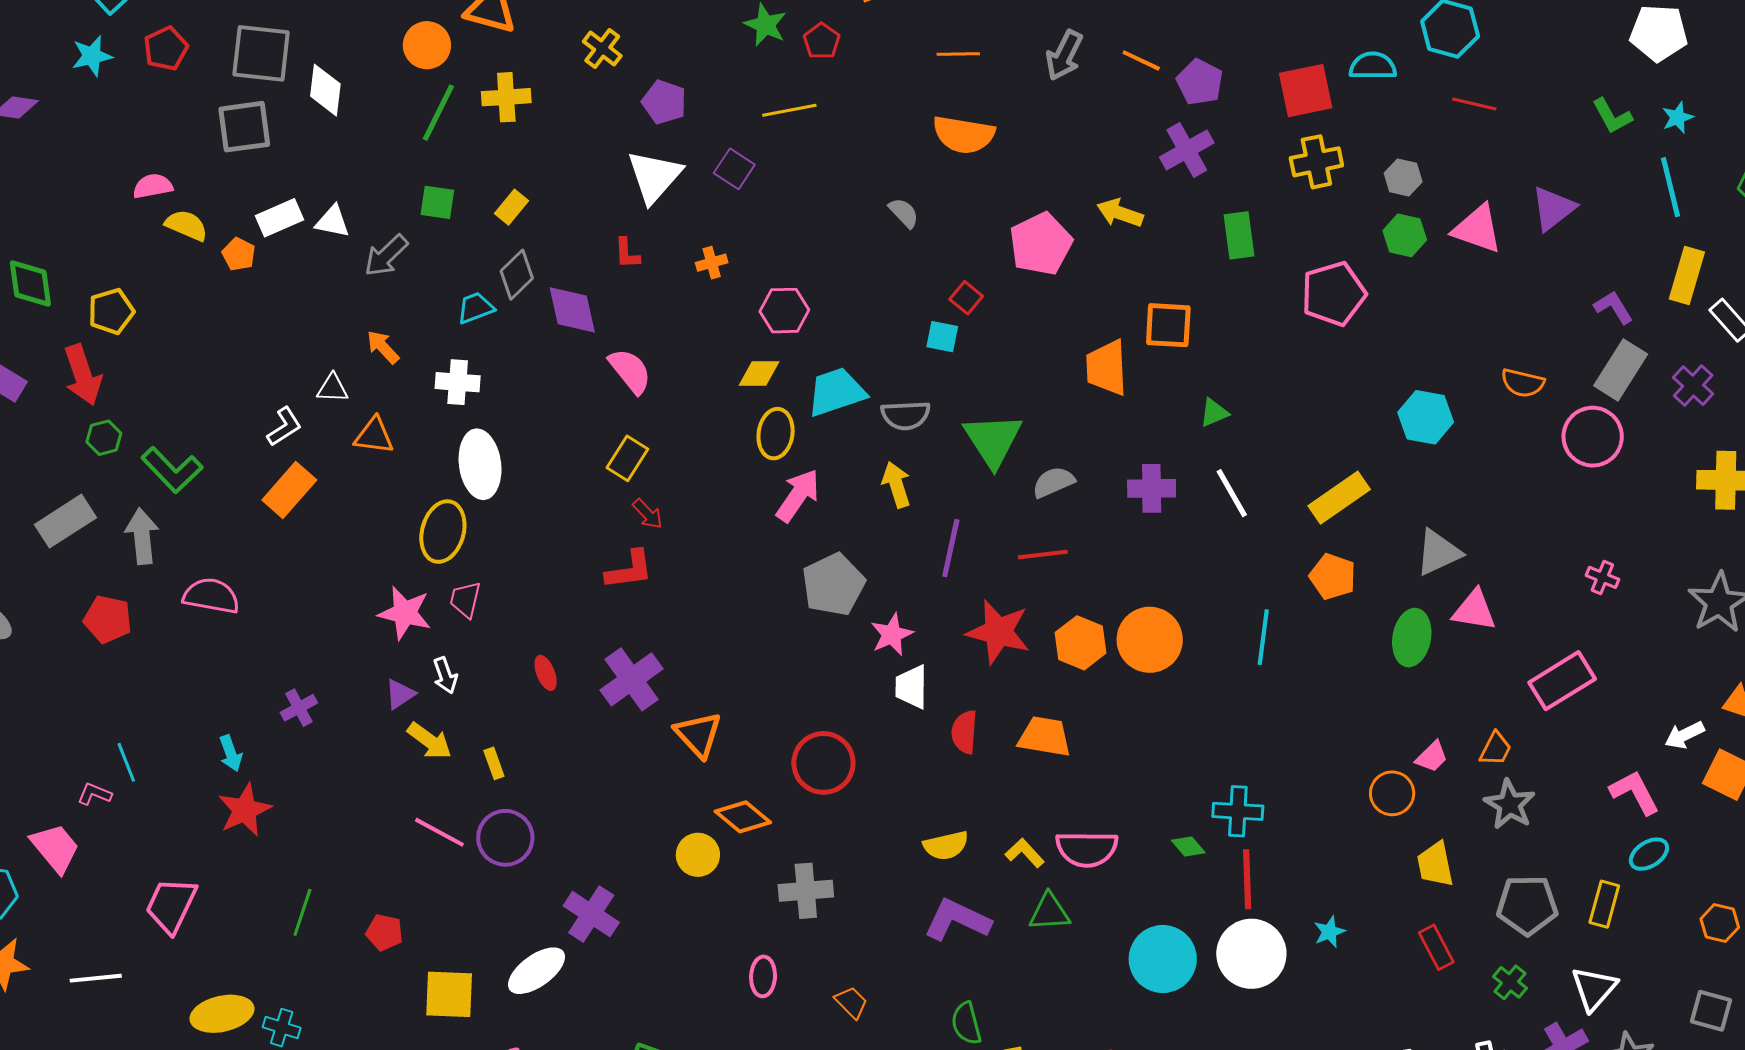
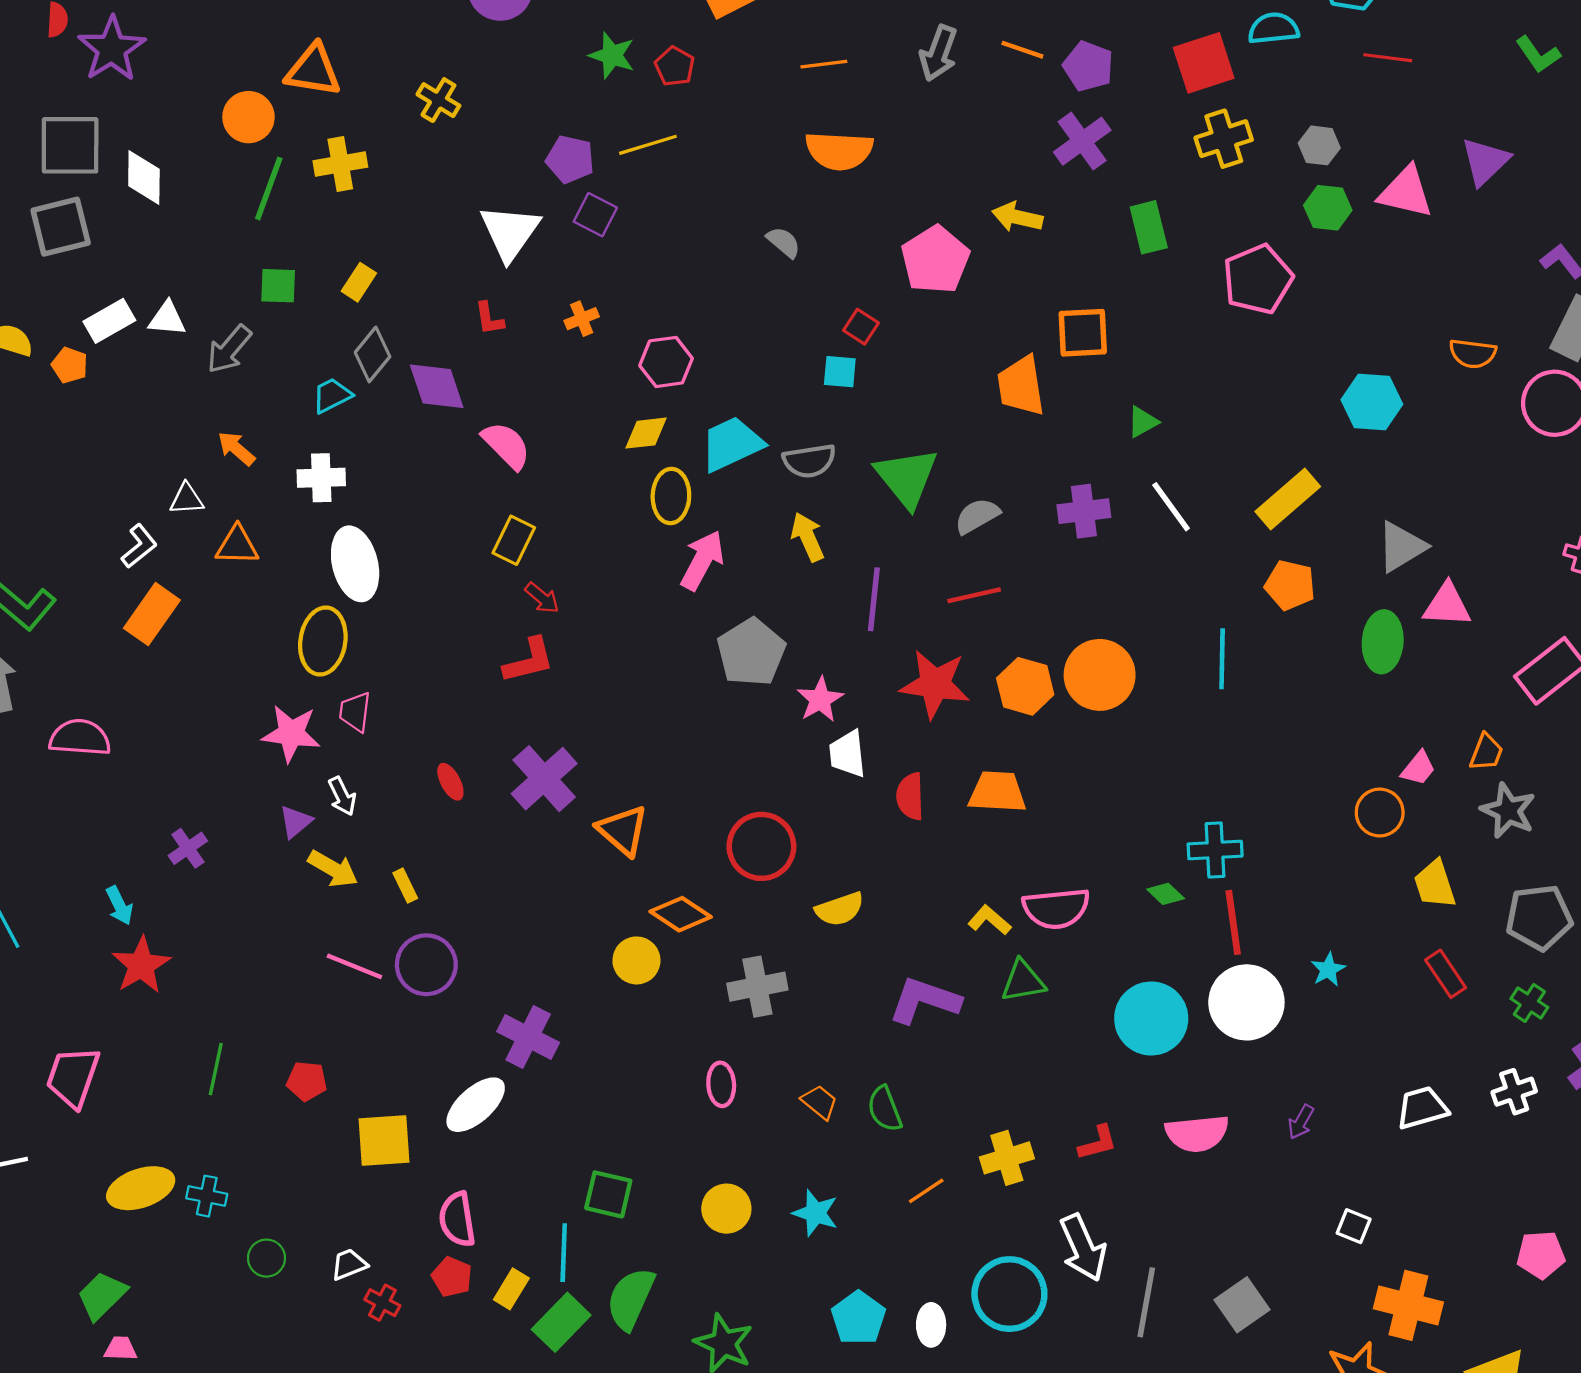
purple pentagon: (664, 102) -> (570, 159), moved
yellow semicircle: (946, 845) -> (840, 909), moved
green semicircle: (966, 1023) -> (885, 1109), moved

